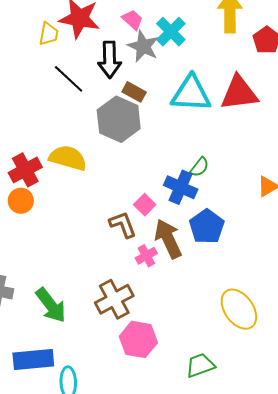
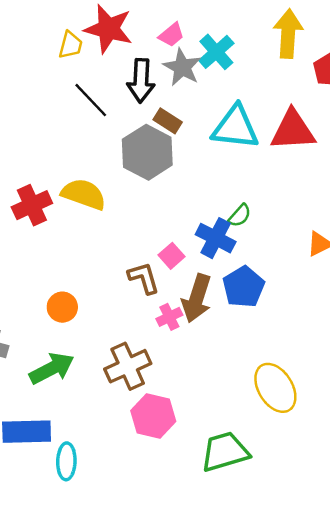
pink trapezoid: (132, 20) -> (171, 35), turned 95
orange circle: (21, 201) -> (62, 307), moved
brown arrow: (168, 239) -> (197, 298), turned -141
green arrow: (51, 305) -> (52, 368), turned -84
green trapezoid: (200, 365) -> (225, 452), size x1.4

